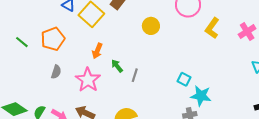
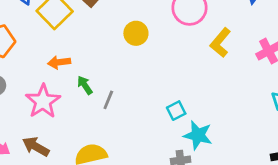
orange arrow: (97, 51) -> (59, 62), turned 56
cyan square: (184, 79) -> (176, 111), turned 32

